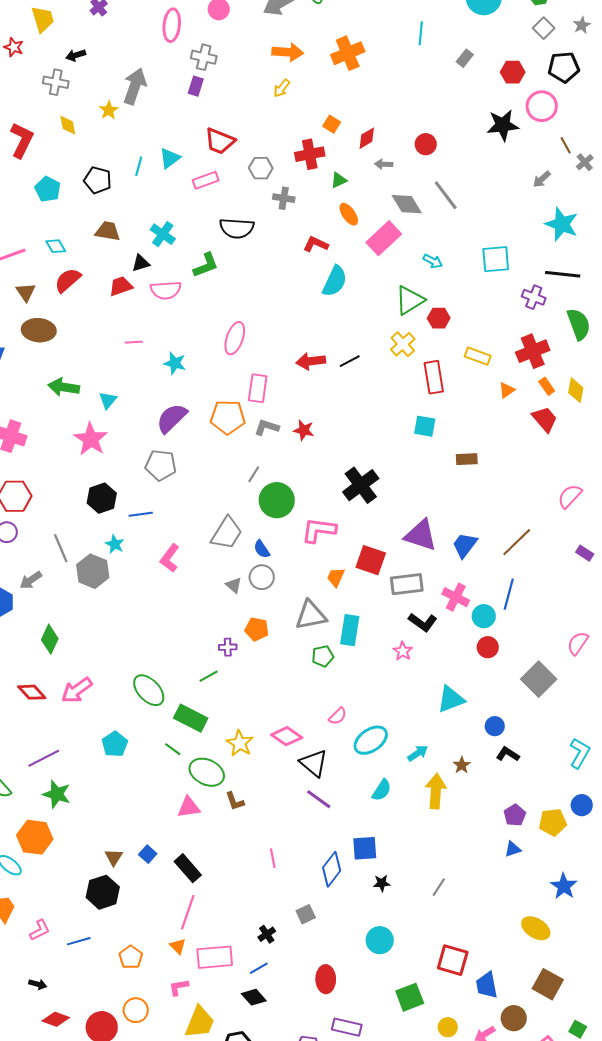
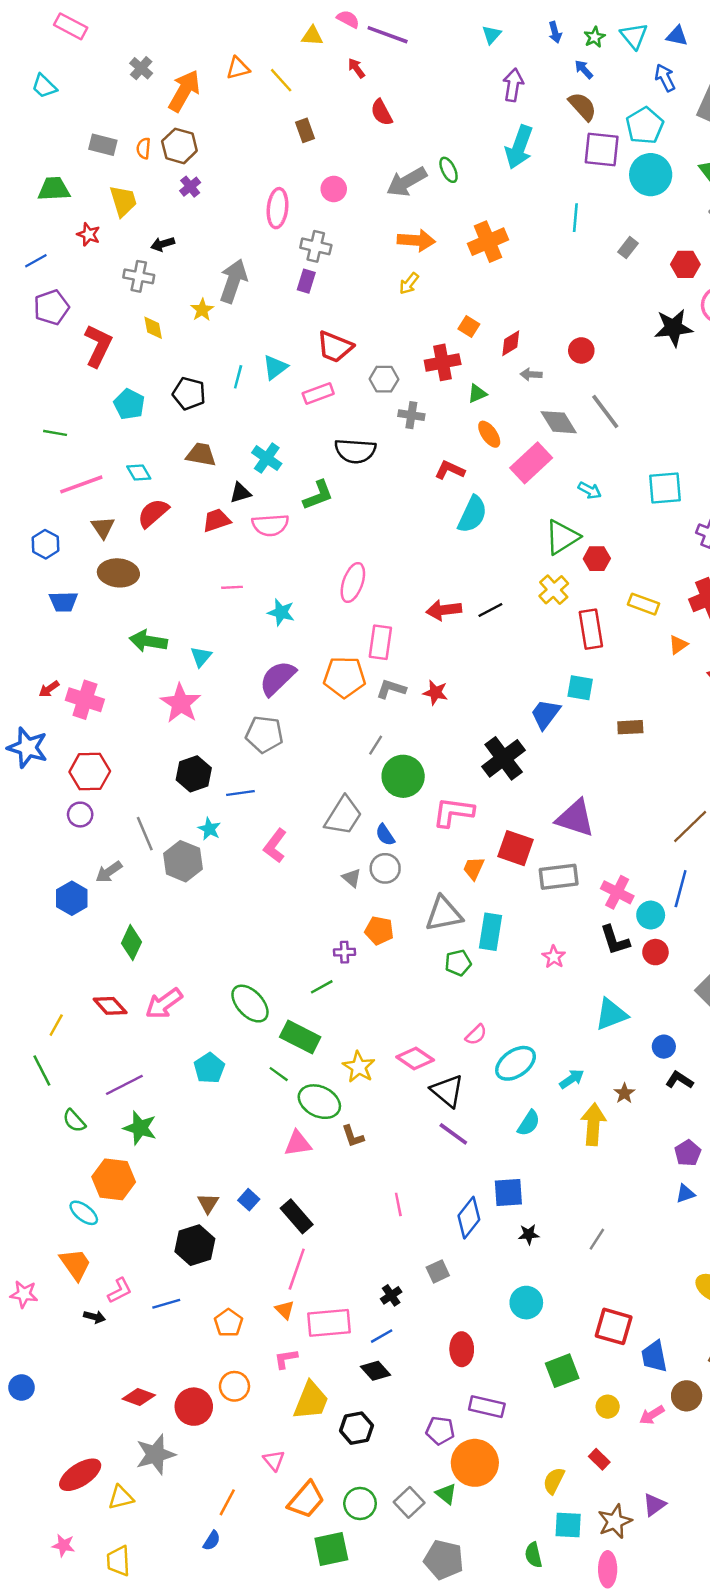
blue trapezoid: (465, 545) -> (545, 714), moved
black L-shape: (423, 622) -> (615, 940), moved, turned 36
black arrow: (38, 984) -> (94, 1317), moved

